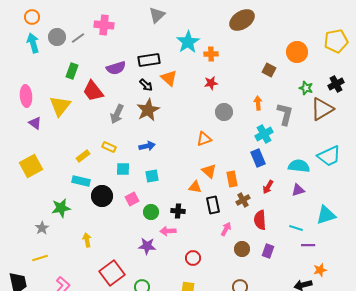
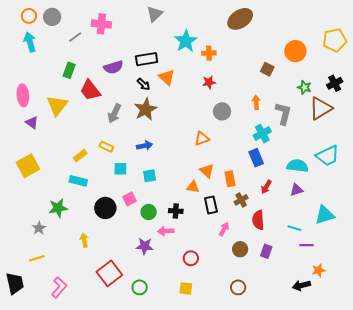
gray circle: (57, 37) -> (52, 17), moved
black circle: (102, 196) -> (105, 208), moved

